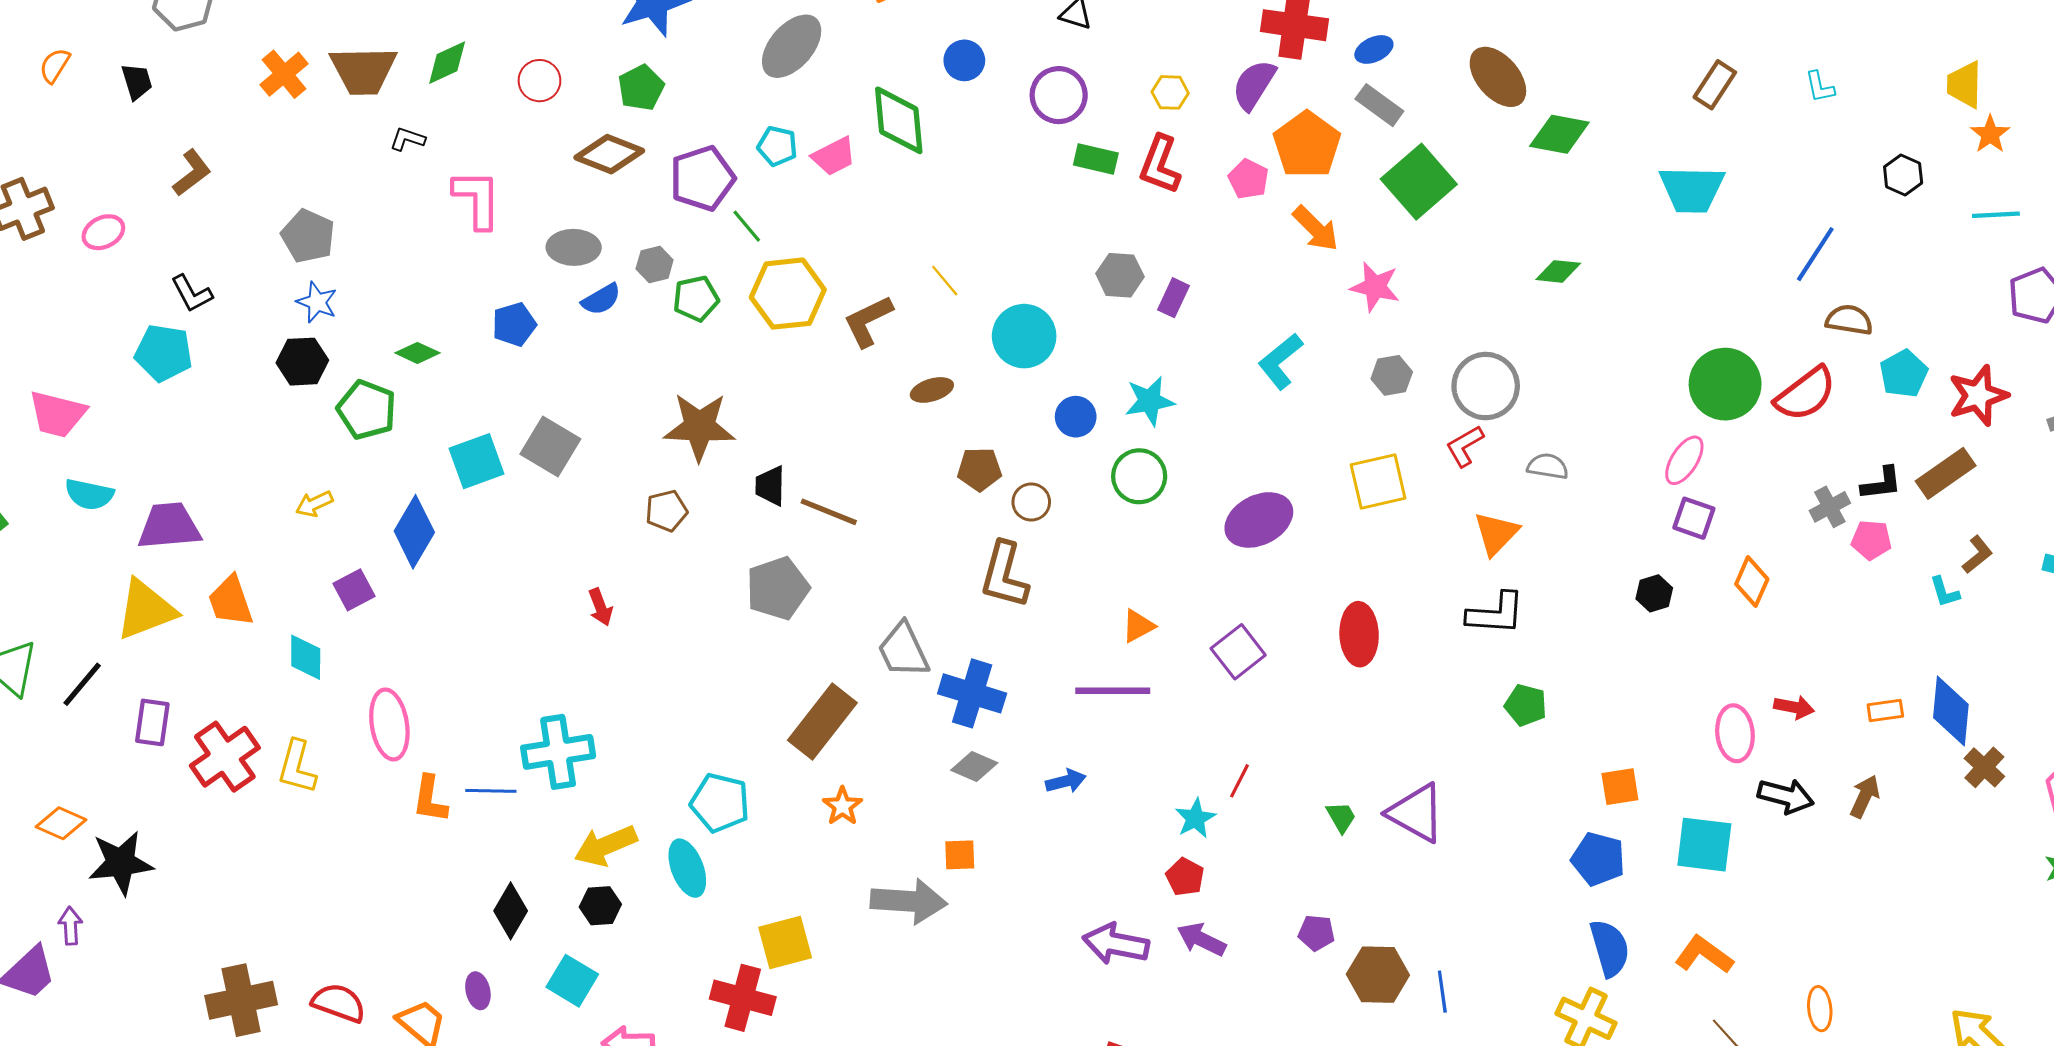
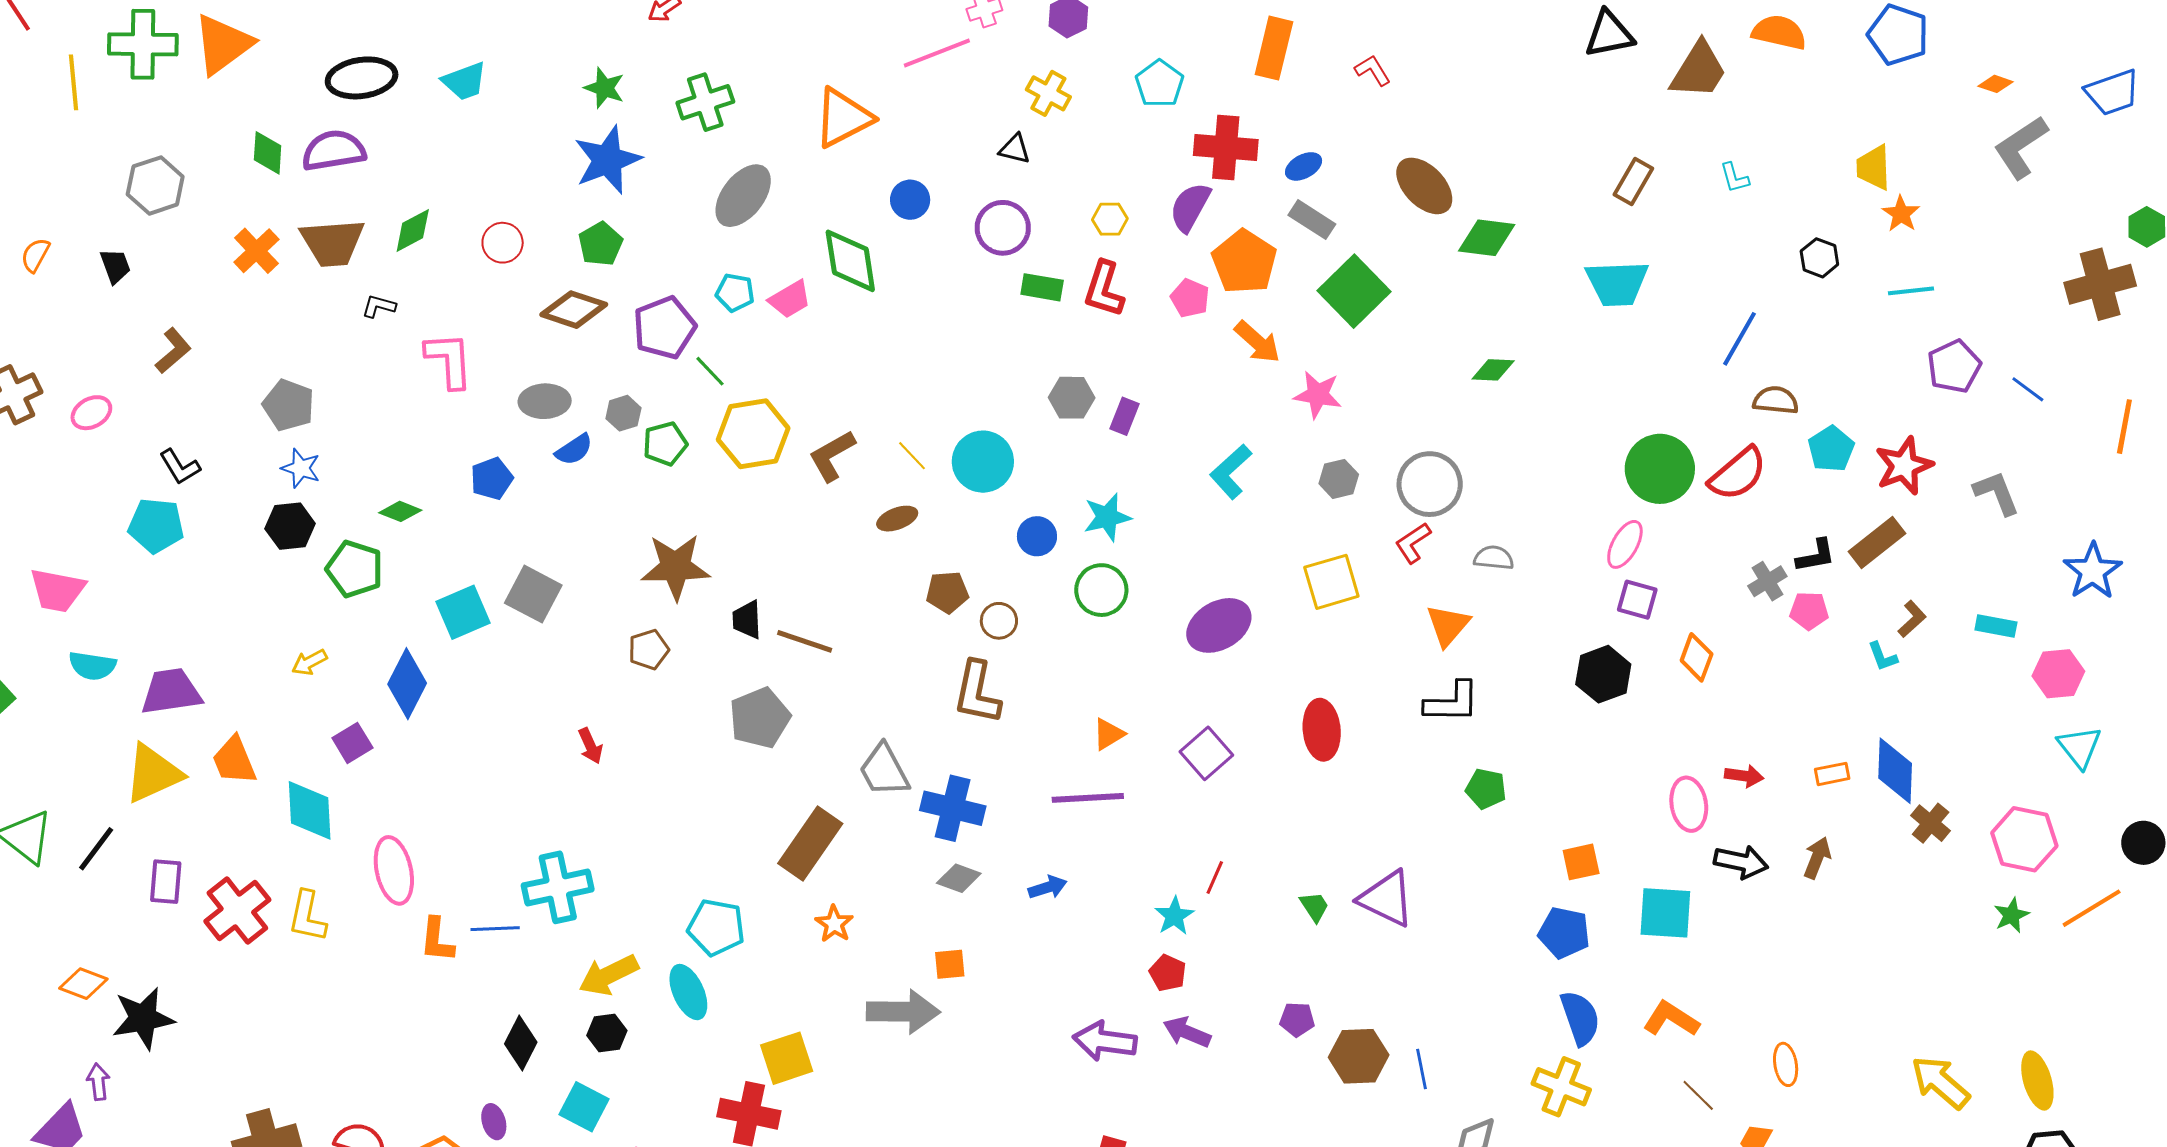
yellow line: (945, 281) -> (912, 456), moved
black hexagon: (1654, 593) -> (1603, 674), size x1.6
cyan diamond: (306, 657) -> (310, 810), size x1.4

